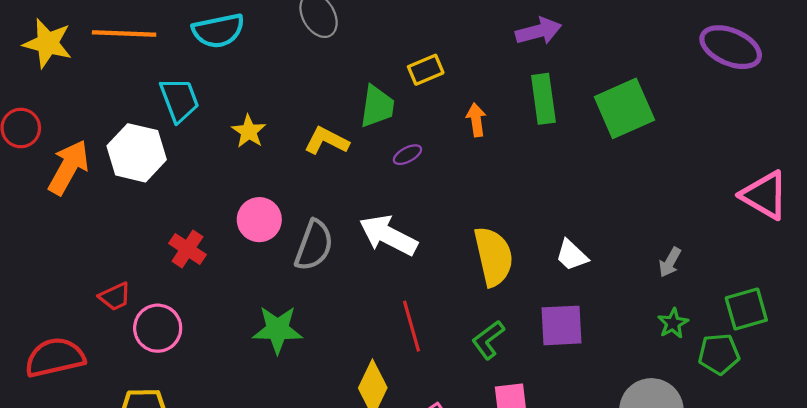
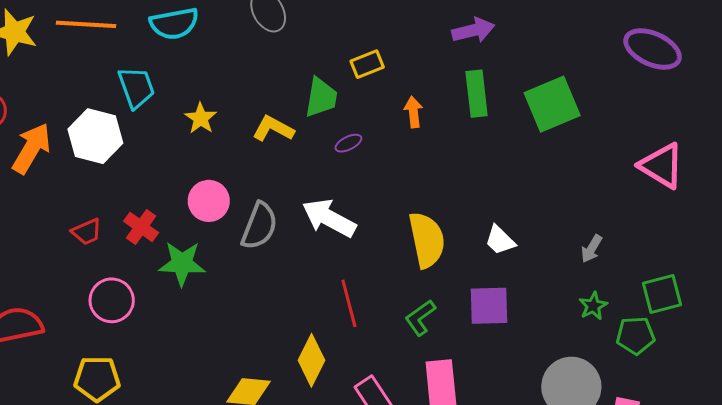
pink triangle: (765, 195) -> (662, 166), moved
red trapezoid: (115, 297) -> (87, 232), moved
green star: (278, 330) -> (182, 263), moved

